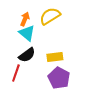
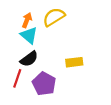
yellow rectangle: (55, 57) -> (74, 62), moved
purple pentagon: (59, 78) -> (44, 84), moved

